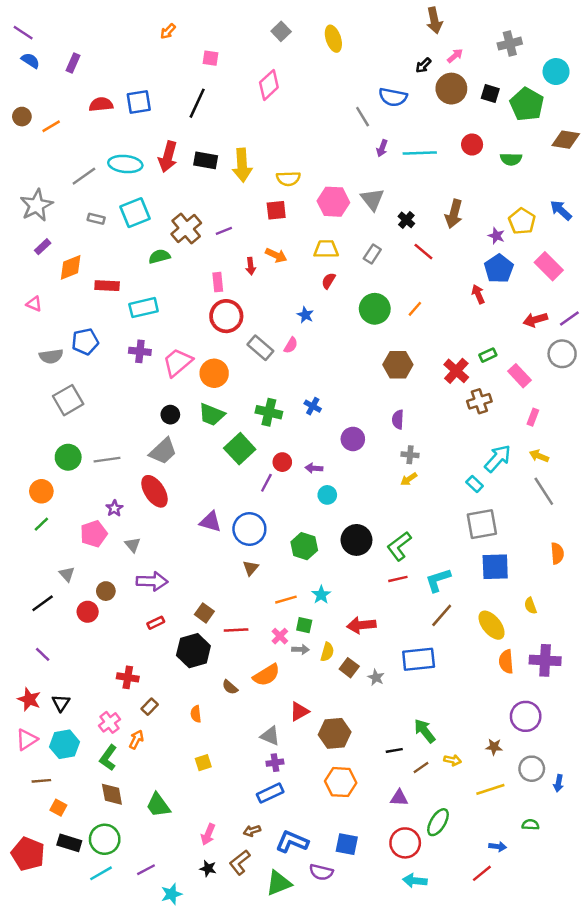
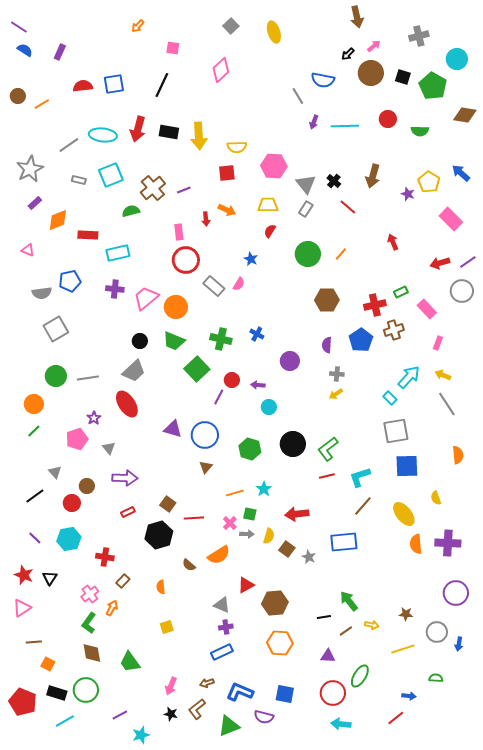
gray triangle: (372, 199) -> (306, 184), moved
blue pentagon: (499, 269) -> (361, 340), moved
red cross: (456, 371) -> (375, 305), turned 35
purple circle: (526, 716) -> (456, 593), moved
cyan hexagon: (64, 744) -> (69, 539), moved
cyan line: (101, 873) -> (65, 721), moved

